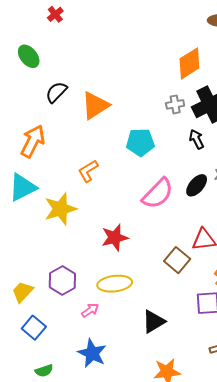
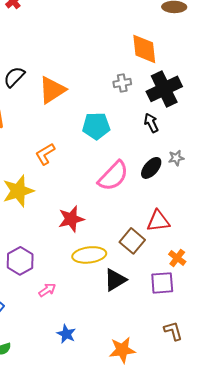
orange diamond: (189, 63) -> (144, 49), turned -64
gray cross: (175, 104) -> (122, 83), moved
yellow ellipse: (115, 284) -> (89, 255), moved
black triangle: (154, 322) -> (115, 280), moved
blue star: (92, 353) -> (66, 334), moved, size x0.7

